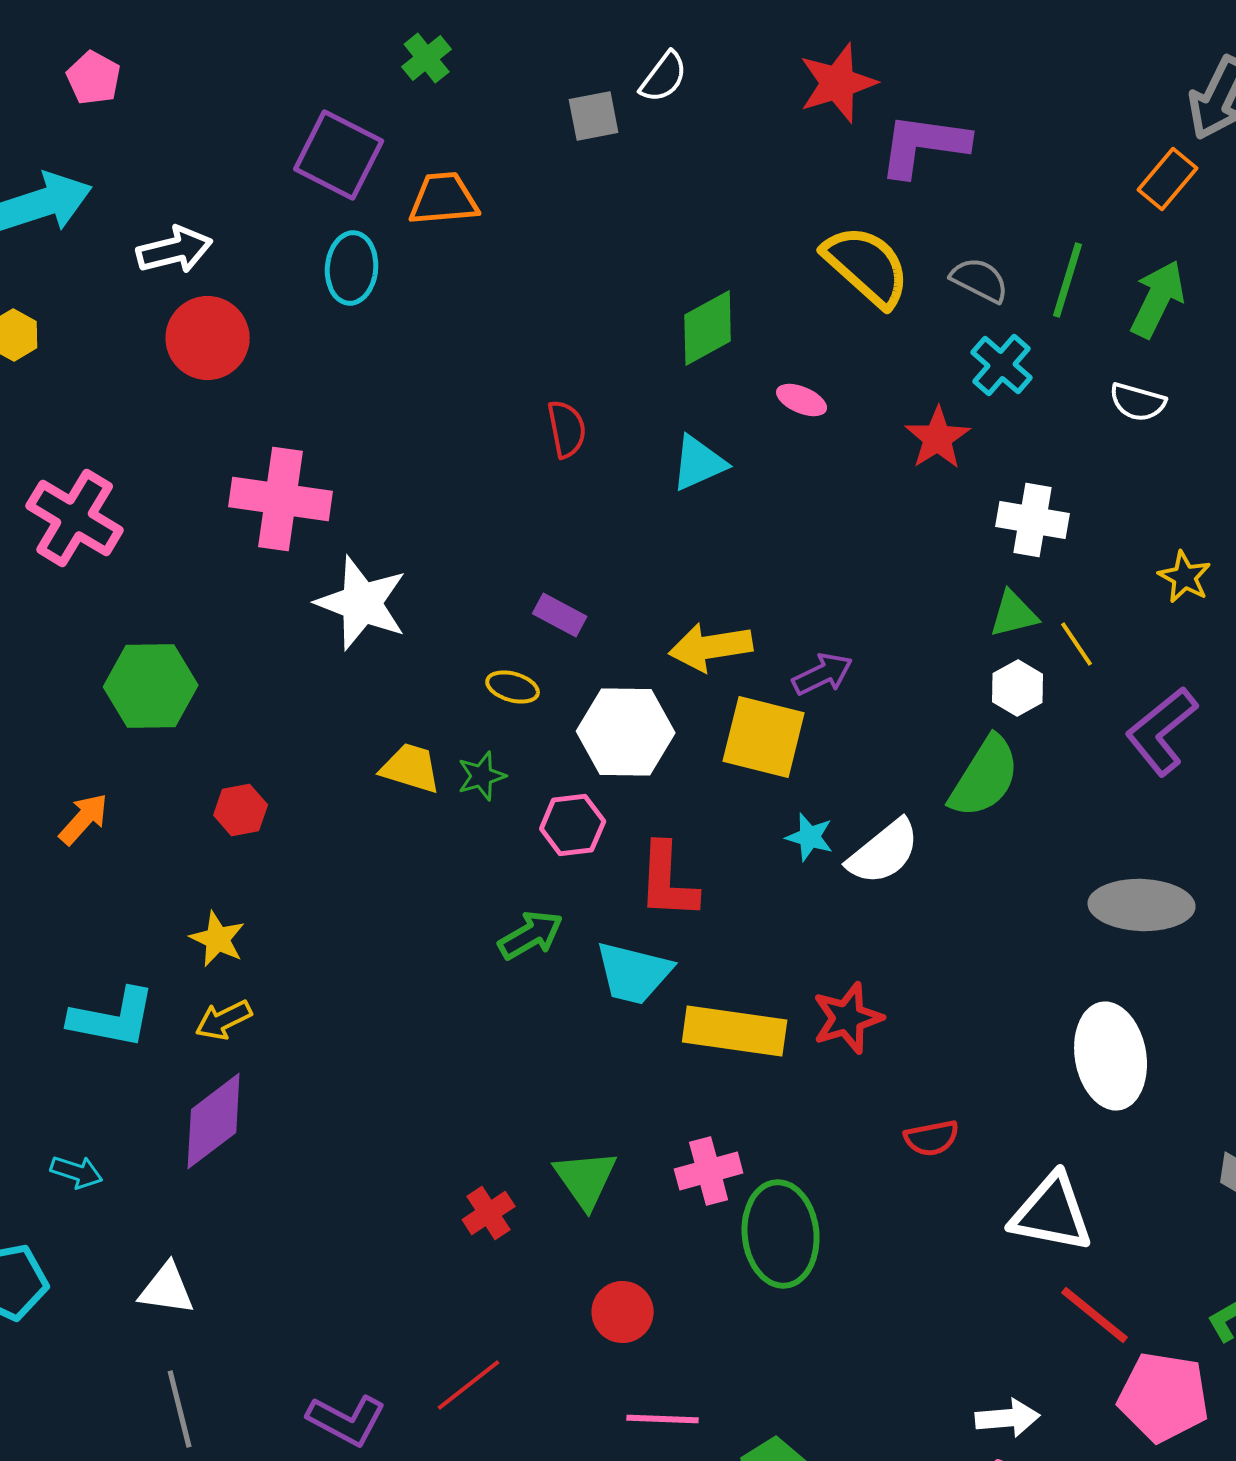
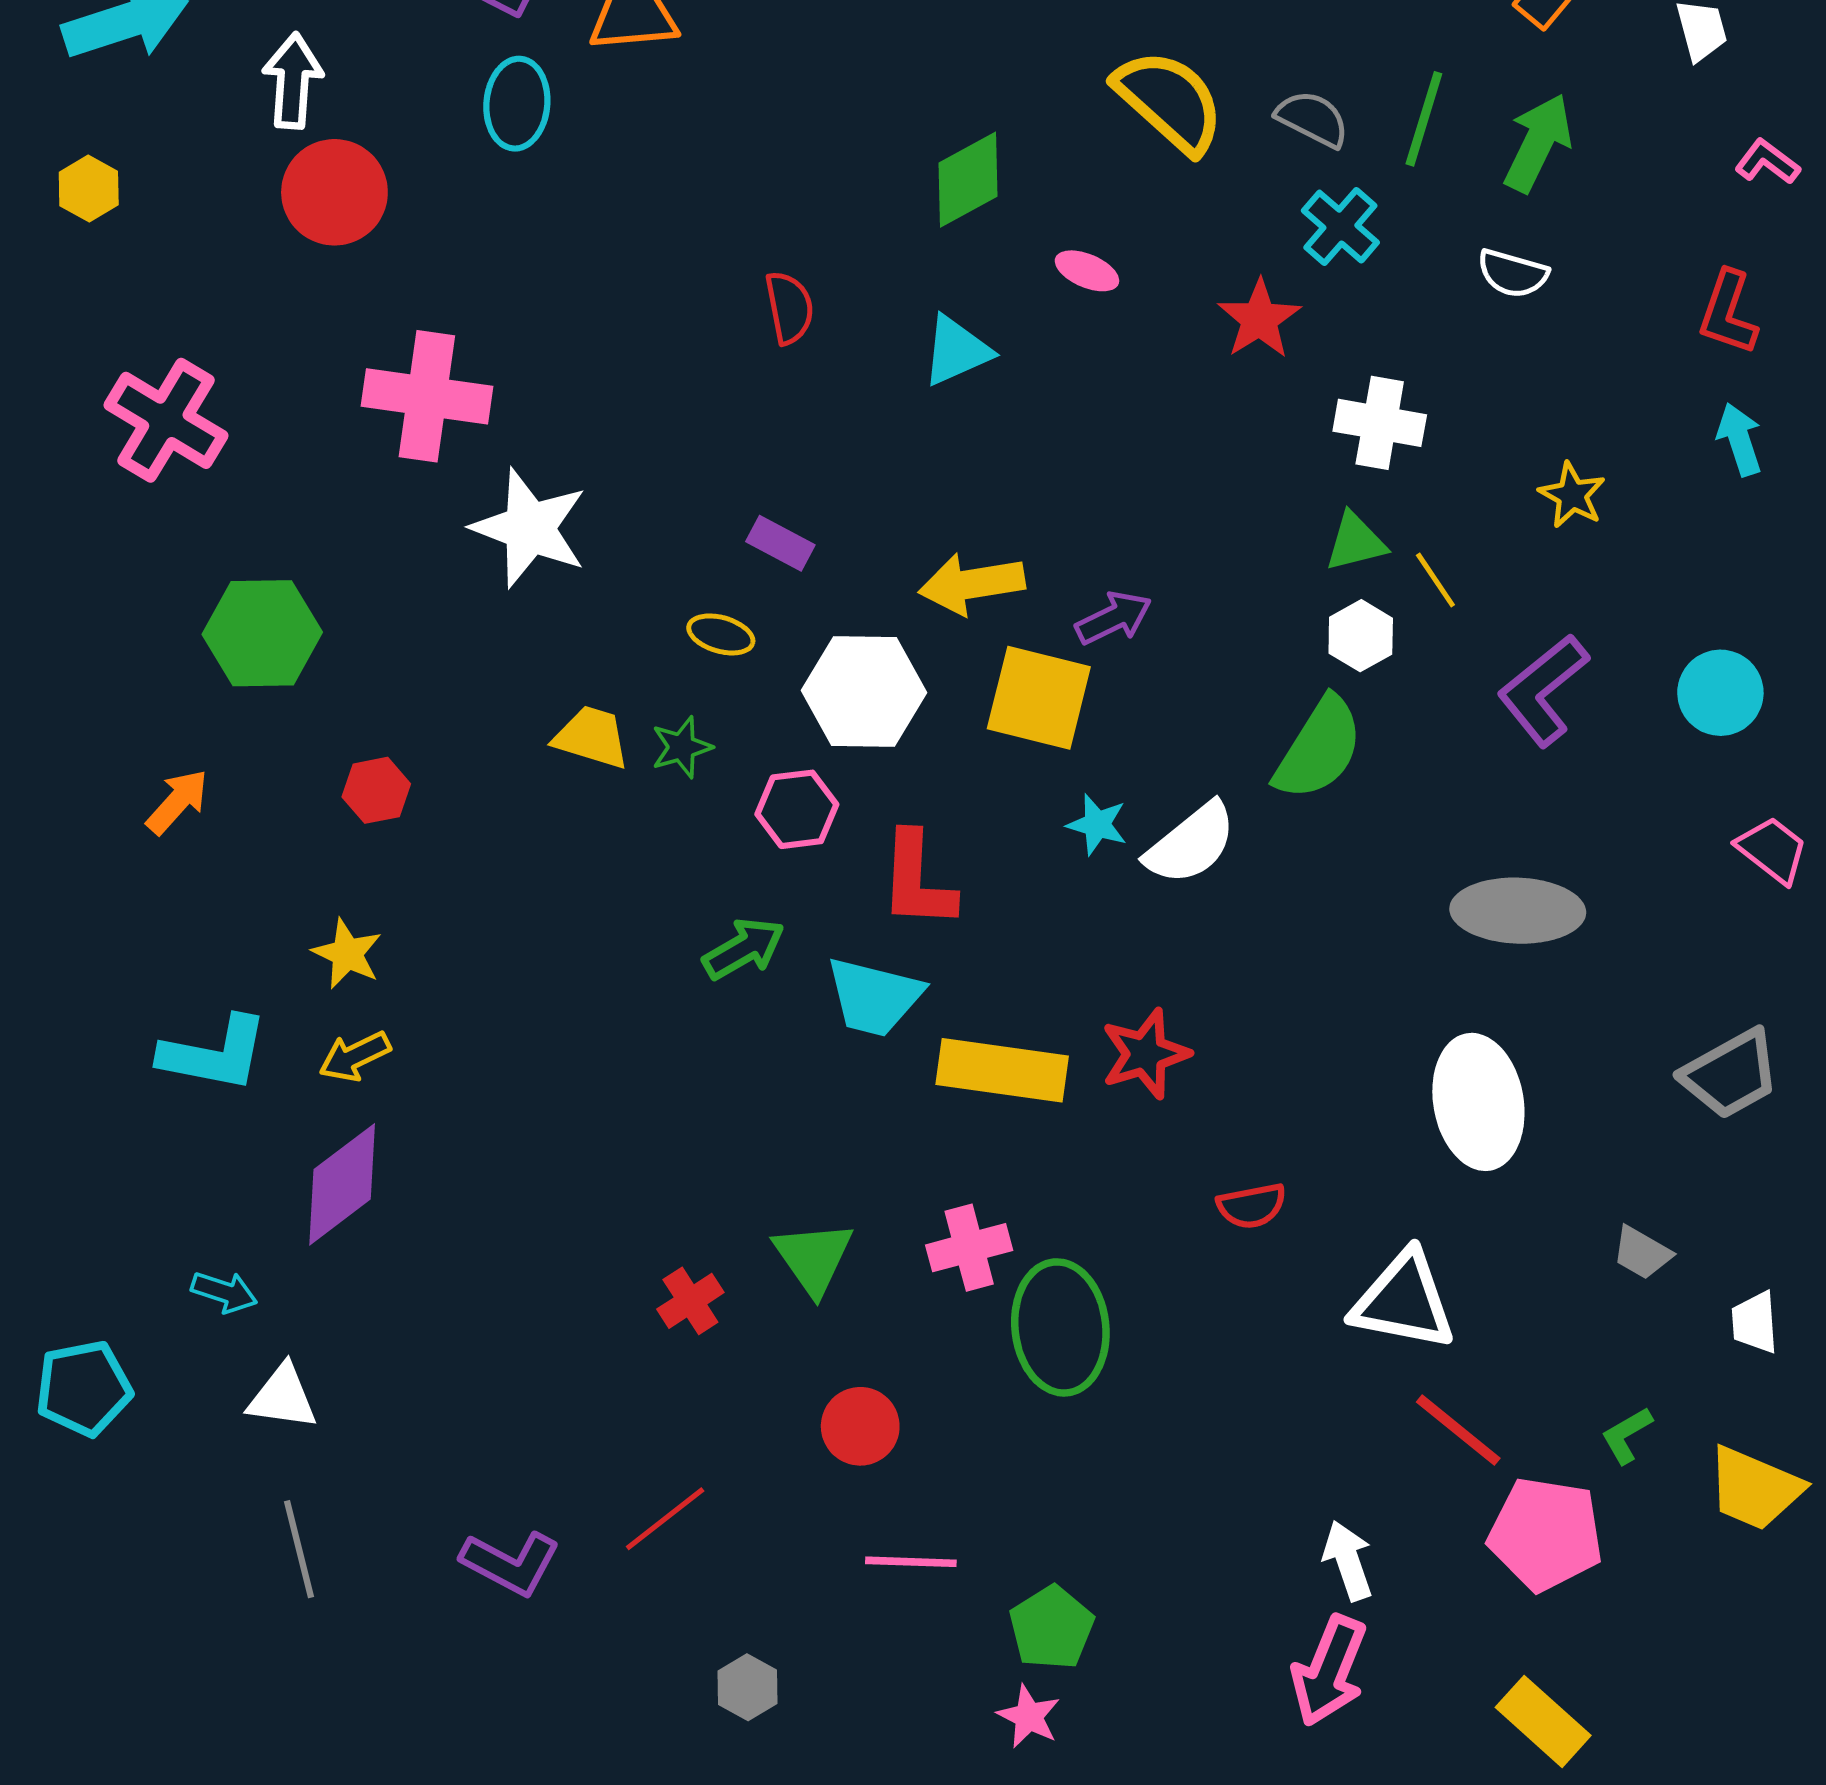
white arrow: (175, 250) -> (293, 81), turned -72
cyan arrow: (77, 1172) -> (224, 1292), moved
white arrow: (1008, 1418) -> (1348, 1561), turned -104

